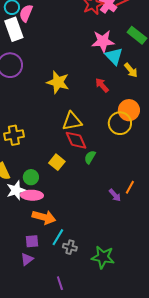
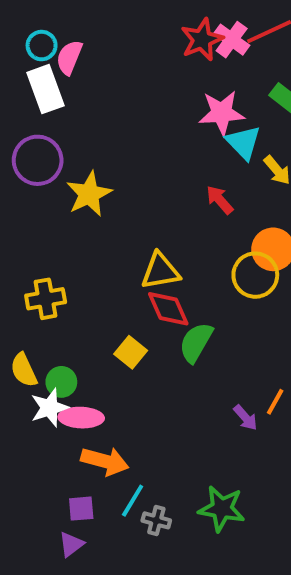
yellow star: (58, 82) -> (89, 194), moved, turned 30
green semicircle: (90, 157) -> (196, 342), size x1.5
green circle: (31, 177) -> (61, 382), moved
green star: (103, 257) -> (222, 509), moved

